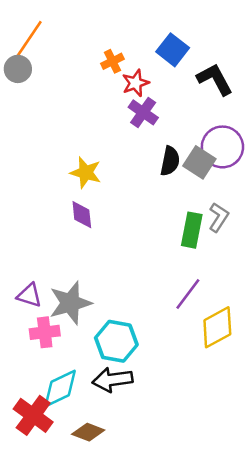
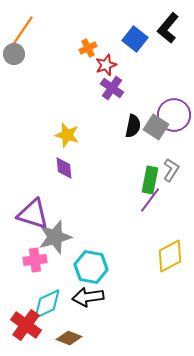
black L-shape: (215, 79) -> (168, 28), moved, turned -112
purple line: (188, 294) -> (150, 200), moved
purple triangle: (29, 295) -> (33, 214), moved, size x1.6

